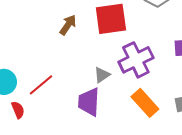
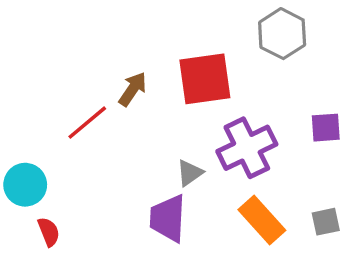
red line: (41, 85) -> (87, 123), moved

